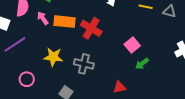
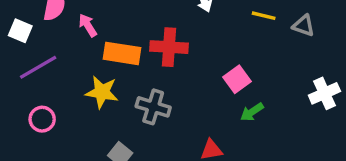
orange rectangle: (65, 22) -> (122, 53), moved
red cross: (91, 28) -> (169, 47), turned -30
pink circle: (27, 79) -> (42, 119), moved

